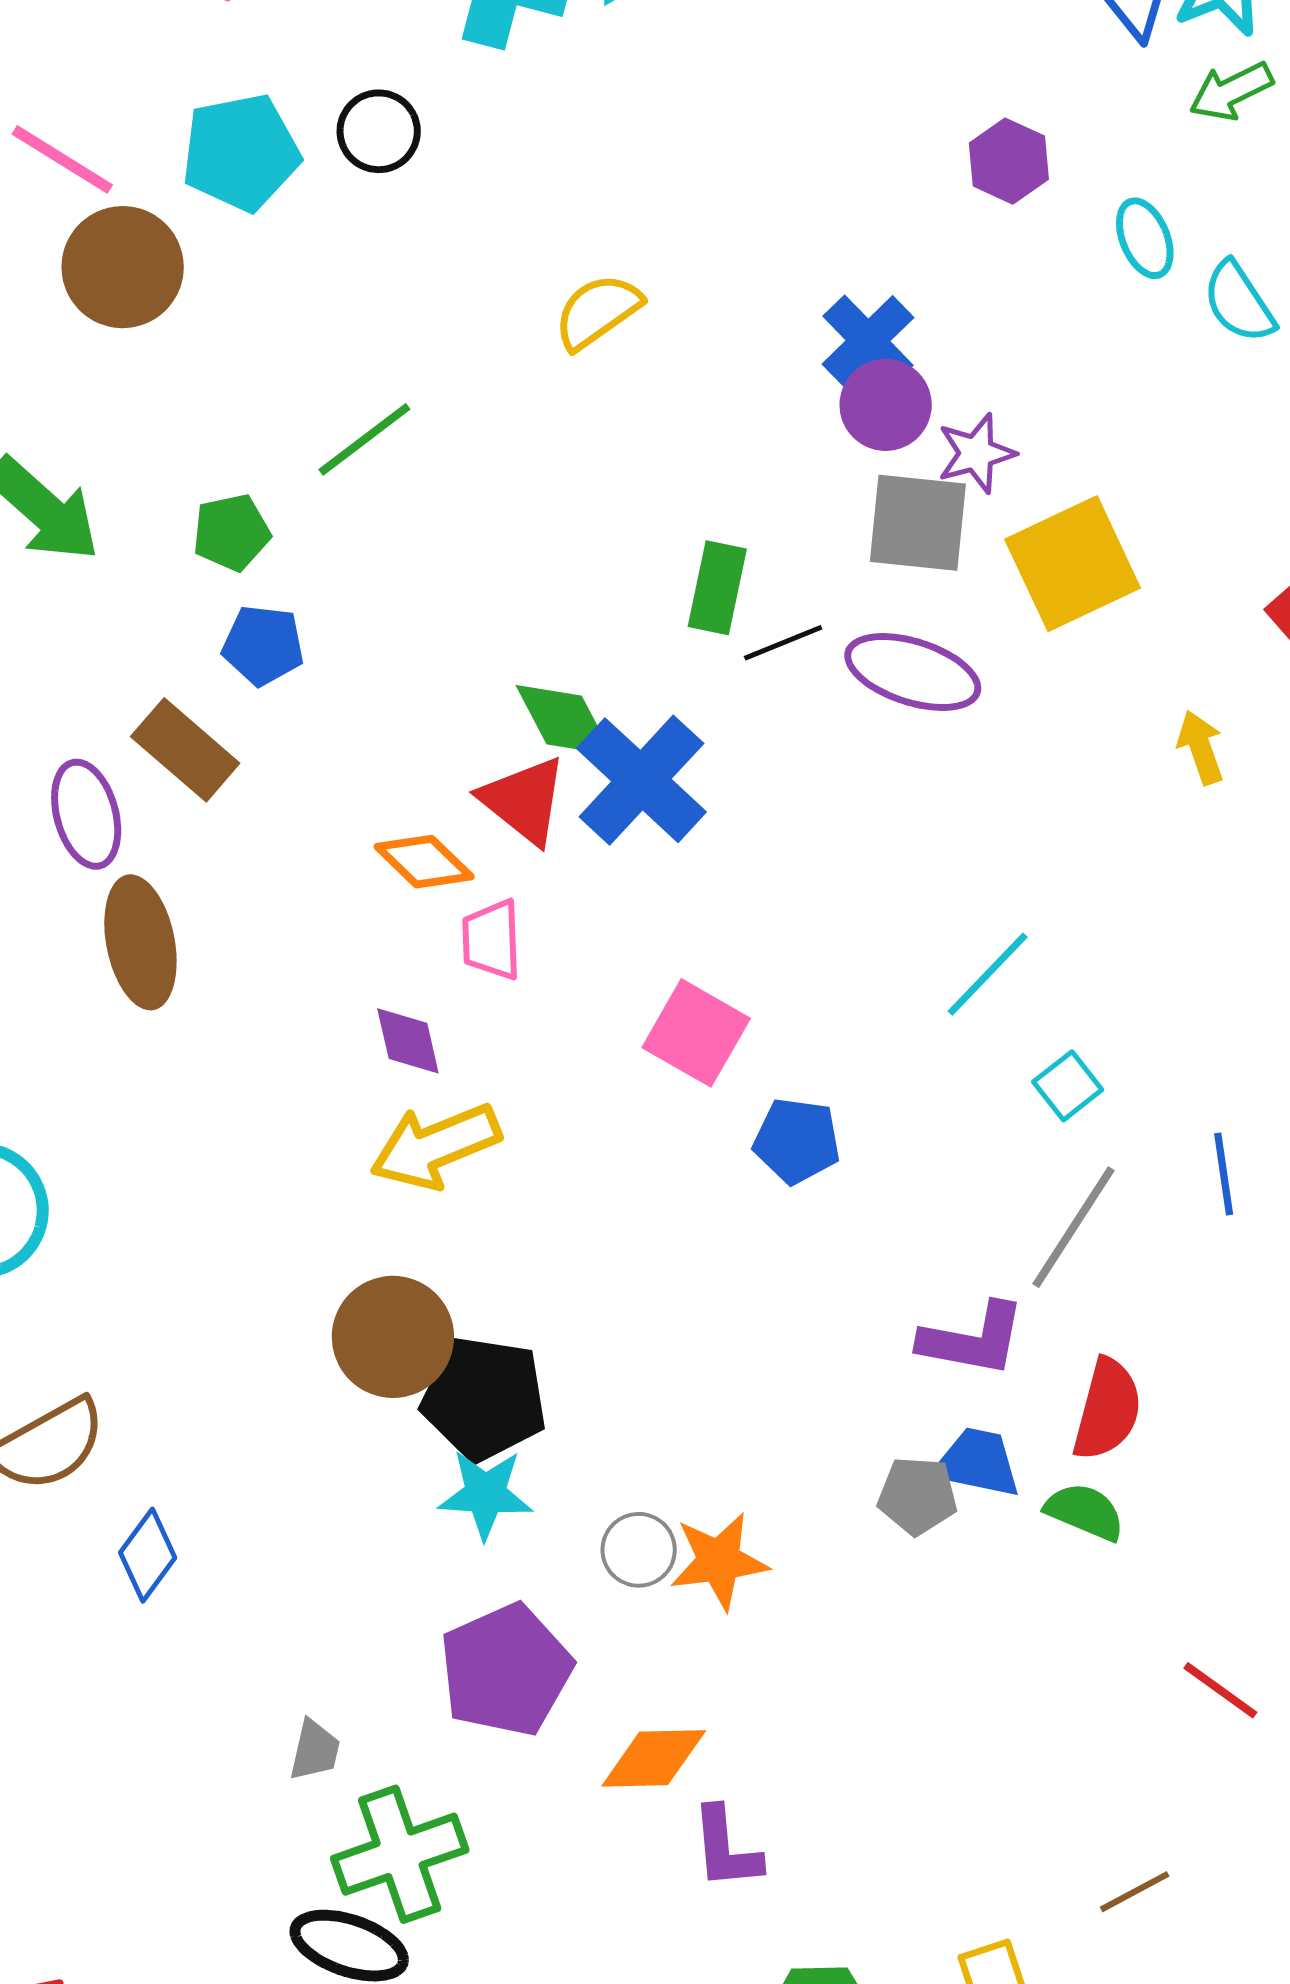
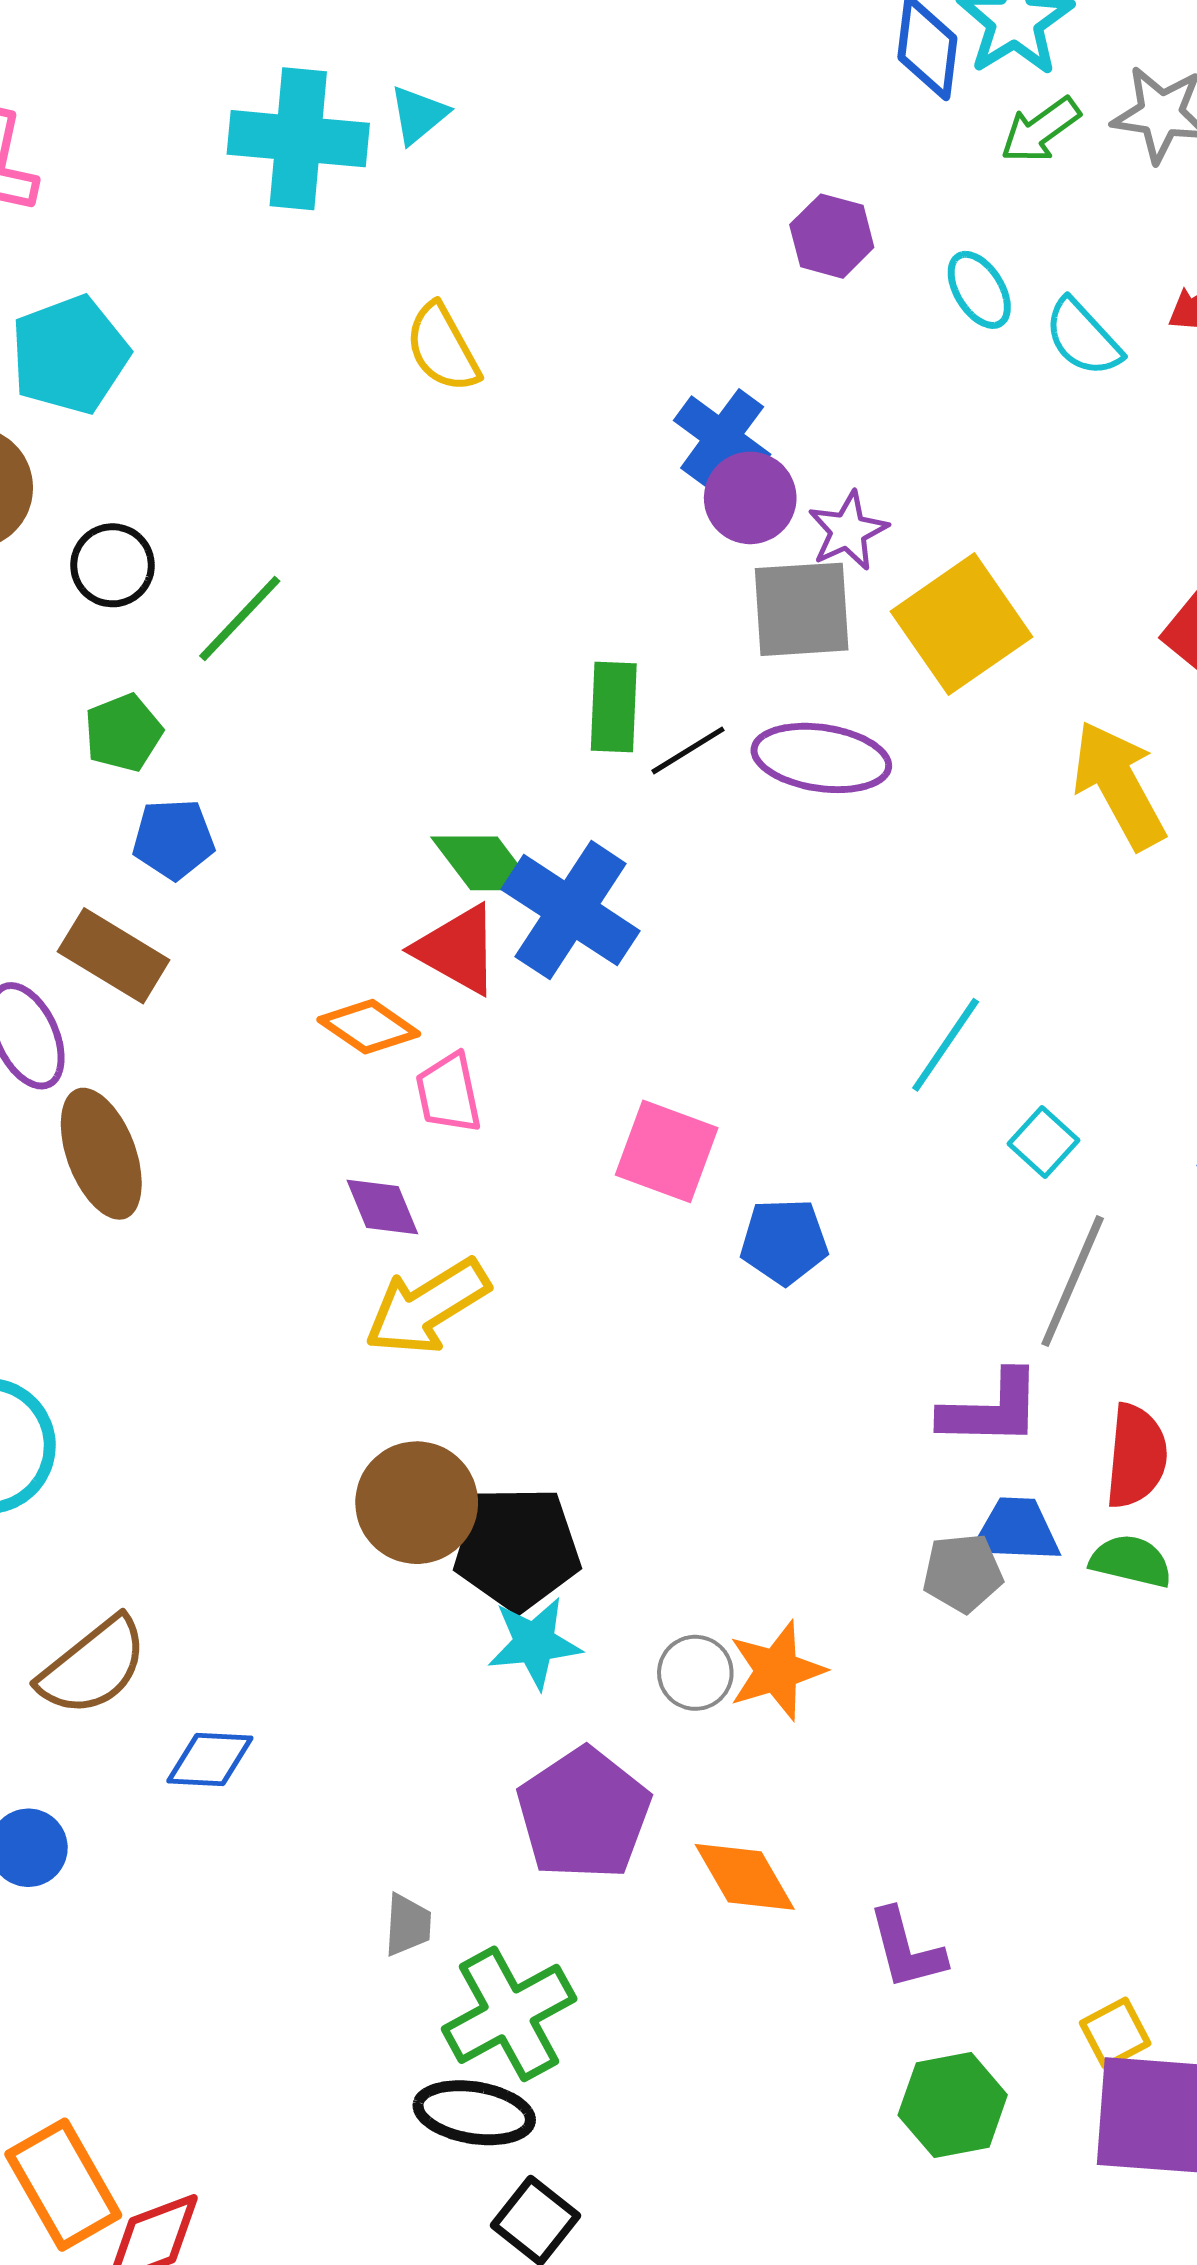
black circle: (379, 131) -> (113, 565), moved
yellow semicircle: (598, 311) -> (443, 348), moved, turned -74
yellow arrow: (1201, 747) -> (1119, 785), size x1.8
blue diamond: (148, 1555) -> (210, 1760), turned 66
orange diamond: (654, 1758) -> (745, 1877), turned 71
purple L-shape: (726, 1848) -> (906, 1949), moved

